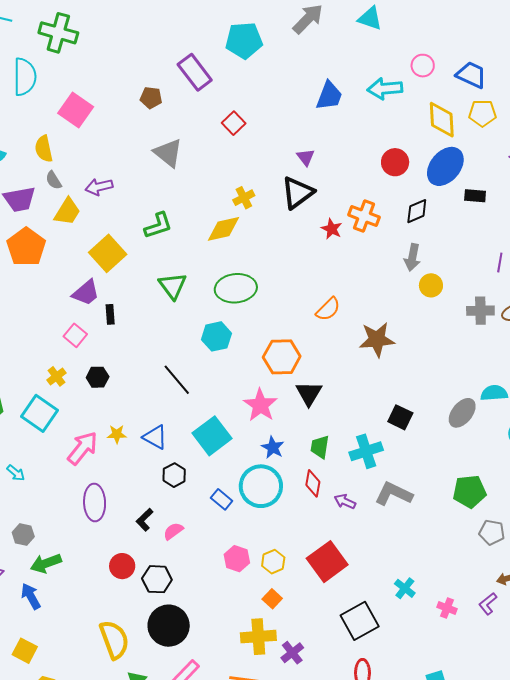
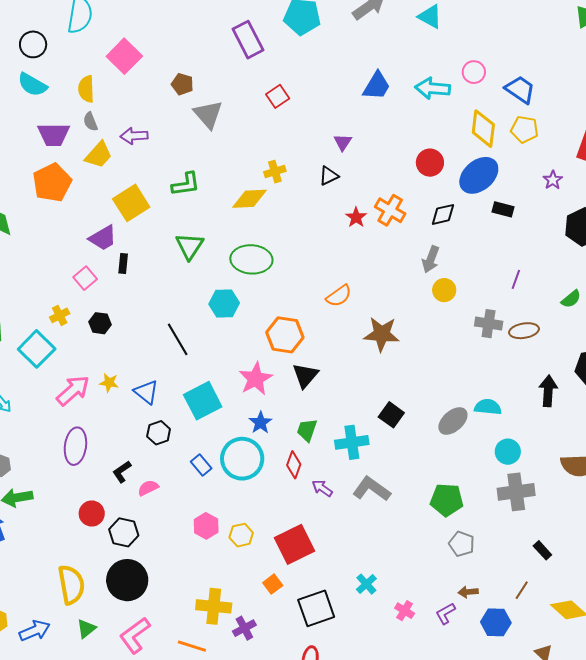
brown pentagon: (151, 98) -> (182, 84), moved
black triangle: (298, 193) -> (329, 176), size x0.6
orange square: (272, 599) -> (273, 584), moved

